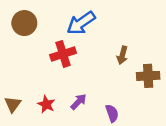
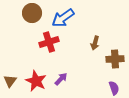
brown circle: (24, 23) -> (32, 13), moved
red star: (46, 104) -> (36, 81), size x1.5
purple semicircle: (112, 113) -> (114, 88), moved

